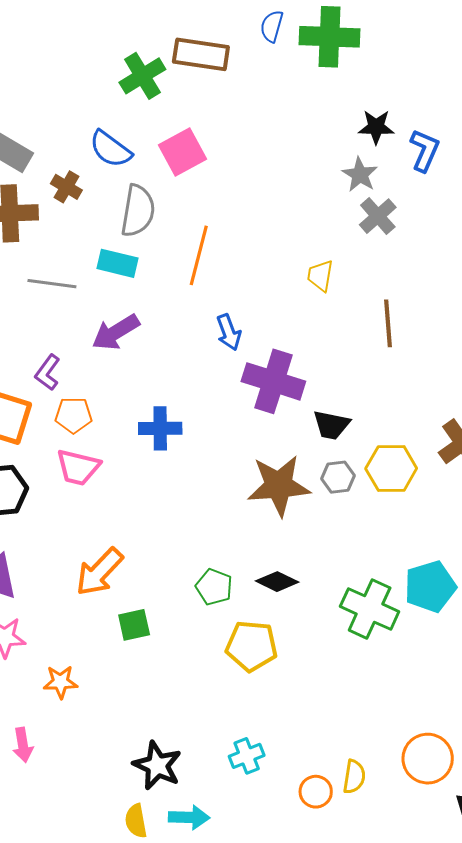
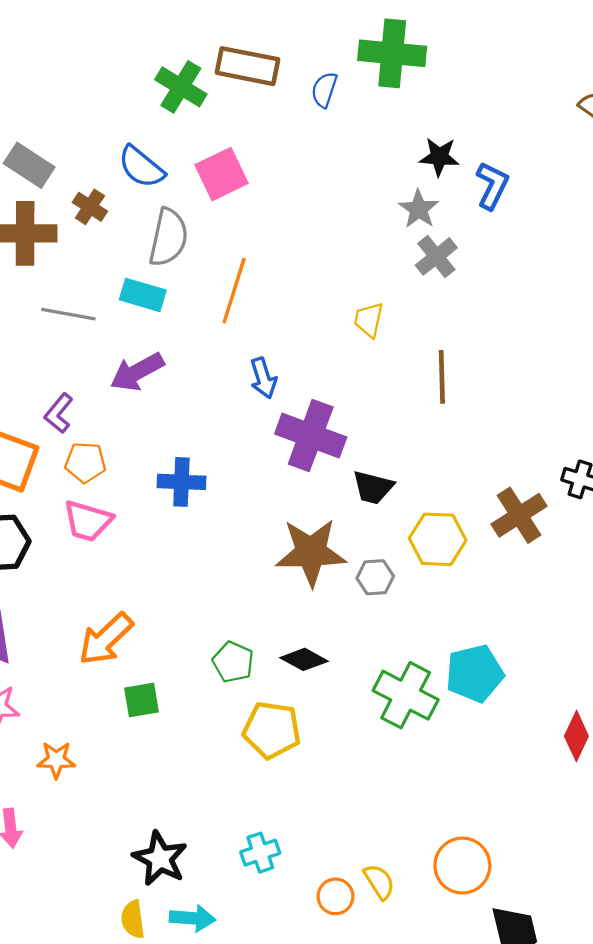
blue semicircle: (272, 26) -> (324, 90), moved
green cross: (142, 76) -> (181, 87), turned -30
gray hexagon: (338, 477) -> (375, 577), moved
yellow semicircle: (354, 777) -> (379, 882), turned -44

